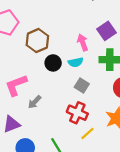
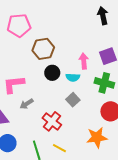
red cross: (77, 113) -> (52, 121), moved
yellow line: (88, 133) -> (59, 148), moved, turned 56

